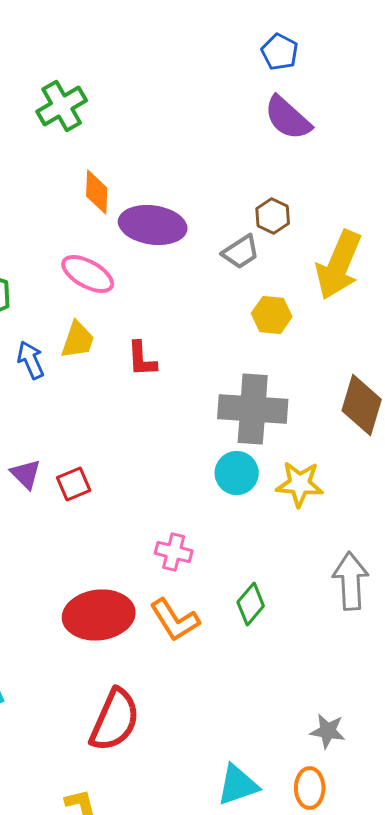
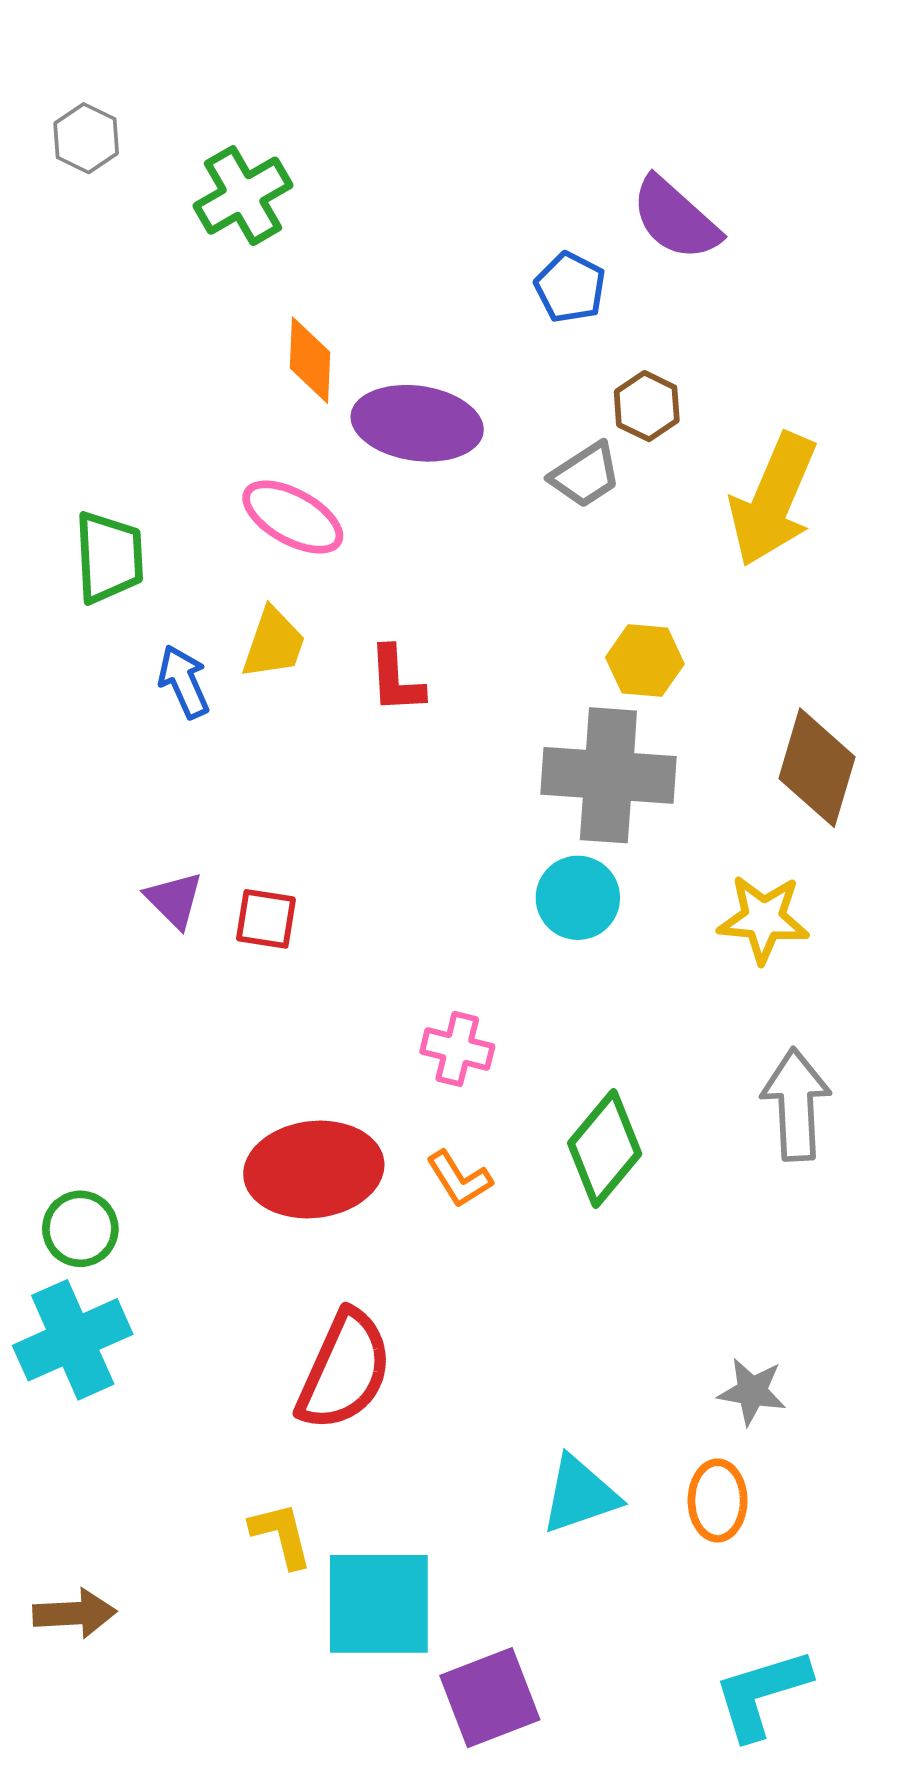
blue pentagon: (280, 52) -> (570, 287), moved
yellow hexagon: (272, 315) -> (645, 661), moved
red square: (74, 484) -> (266, 919), turned 32
yellow star: (300, 484) -> (763, 919), moved
green diamond: (251, 604) -> (605, 1148), size x1.4
orange L-shape: (175, 620) -> (459, 1179), size x0.7

